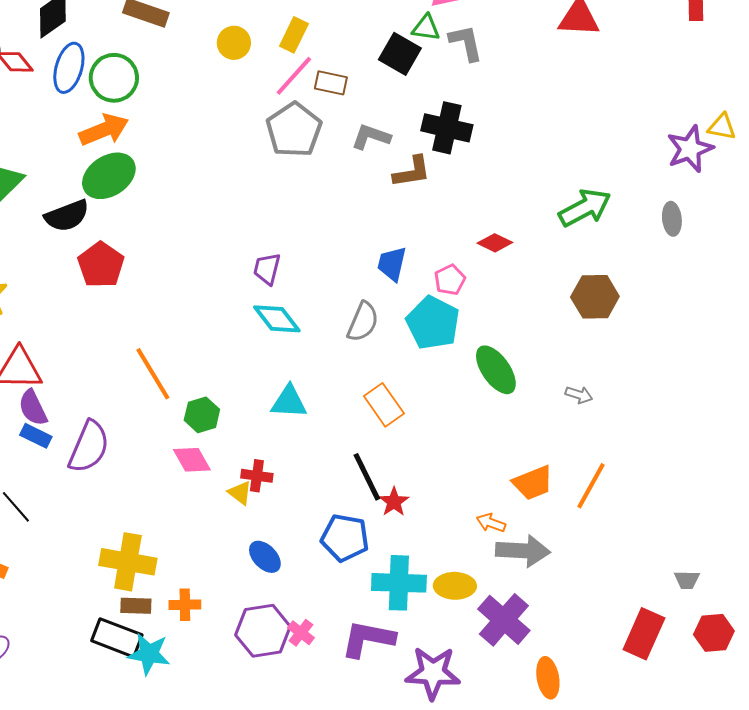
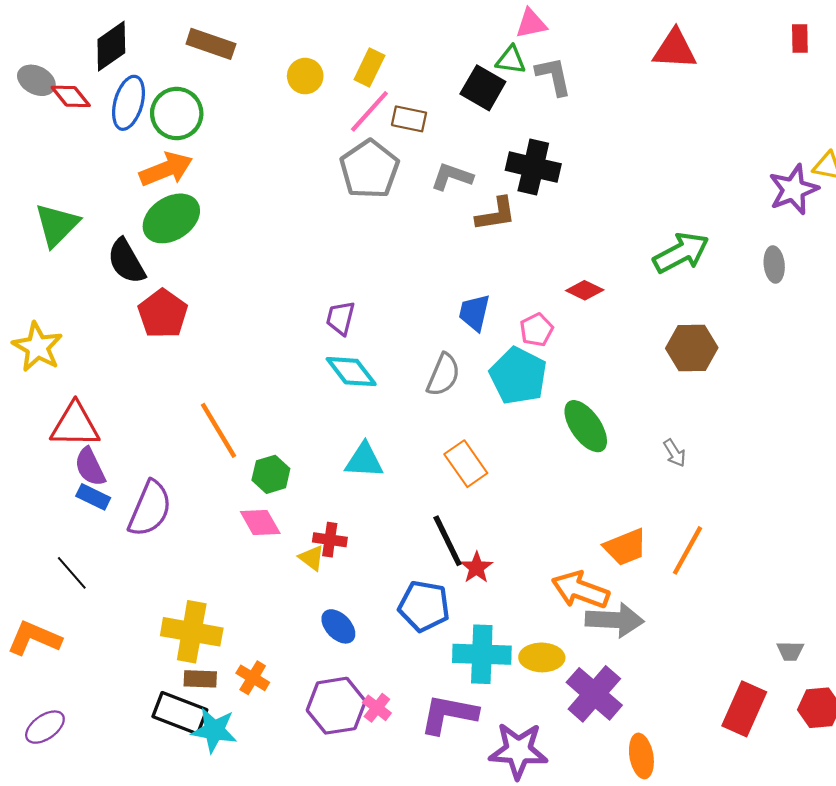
black semicircle: (67, 216) -> (126, 261), turned 81
gray arrow: (579, 395) -> (675, 453), turned 40
orange arrow: (491, 523) -> (580, 590), size x1.8
orange cross: (185, 605) -> (253, 678), turned 32

